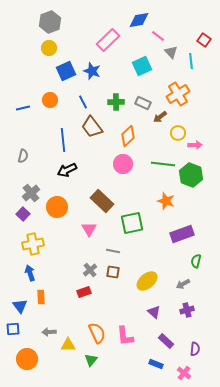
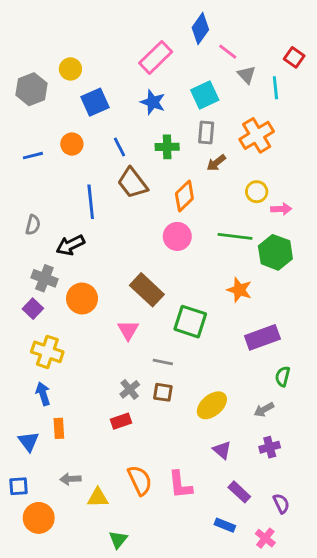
blue diamond: (139, 20) -> (200, 29), turned -45
gray hexagon: (50, 22) -> (31, 89), moved
blue star: (92, 71) -> (153, 102), moved
gray rectangle: (143, 103) -> (206, 132), moved, turned 70
brown arrow: (160, 117) -> (216, 163), moved
black arrow: (67, 170) -> (70, 245), moved
gray cross: (31, 193) -> (44, 278), turned -30
green square: (132, 223) -> (190, 322), turned 30
yellow cross: (33, 244) -> (47, 352), turned 30
blue square: (13, 329) -> (18, 486), moved
purple semicircle: (195, 349) -> (281, 503), turned -32
green triangle: (91, 360) -> (118, 540), moved

